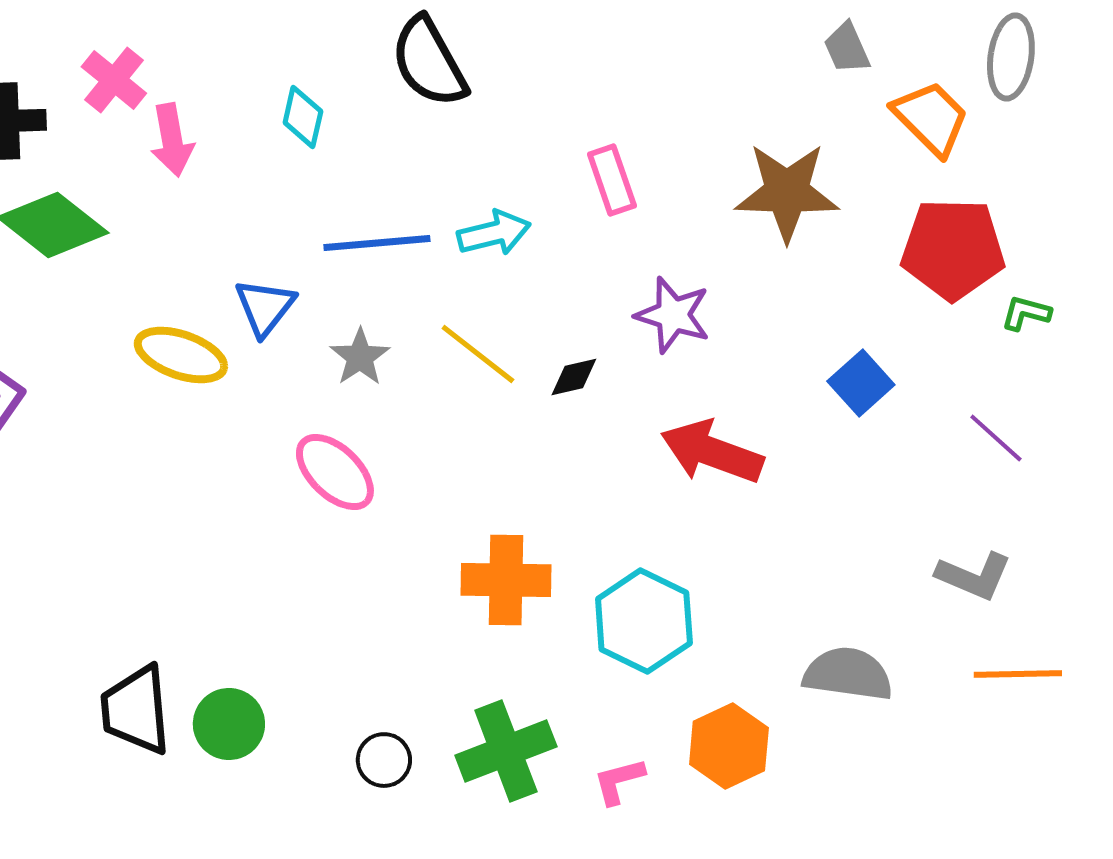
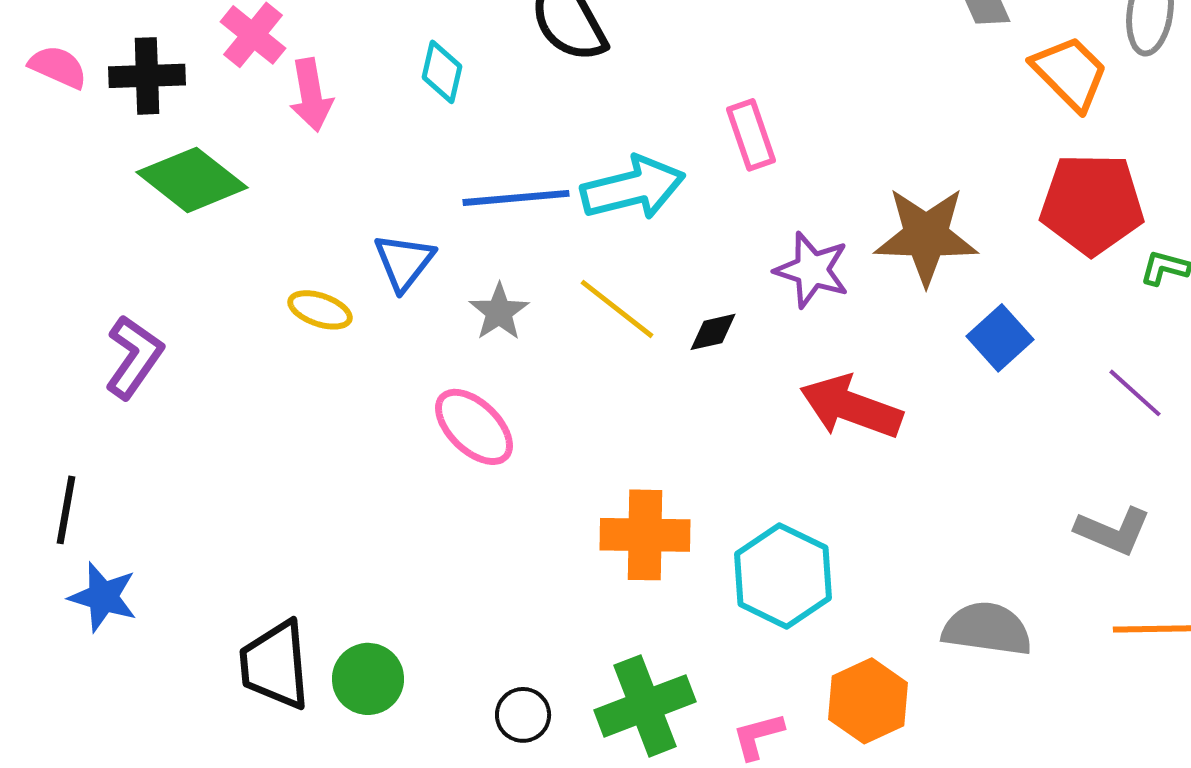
brown star: (787, 192) -> (926, 236), moved
cyan arrow: (494, 233) -> (633, 188), size x1.4
yellow ellipse: (181, 355) -> (320, 310), size x0.7

